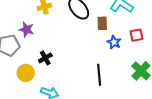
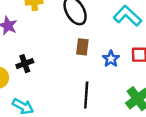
brown rectangle: (102, 23) -> (82, 47), moved

